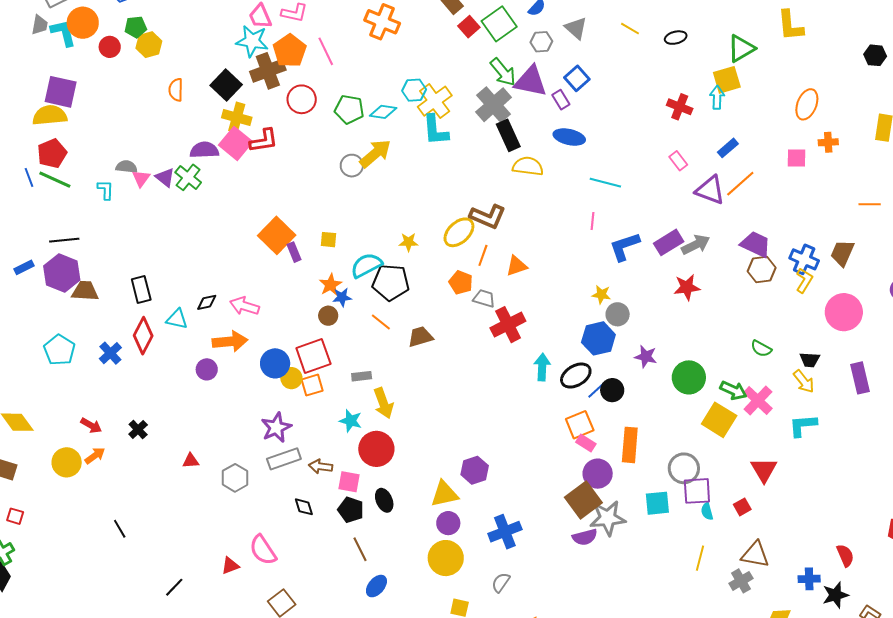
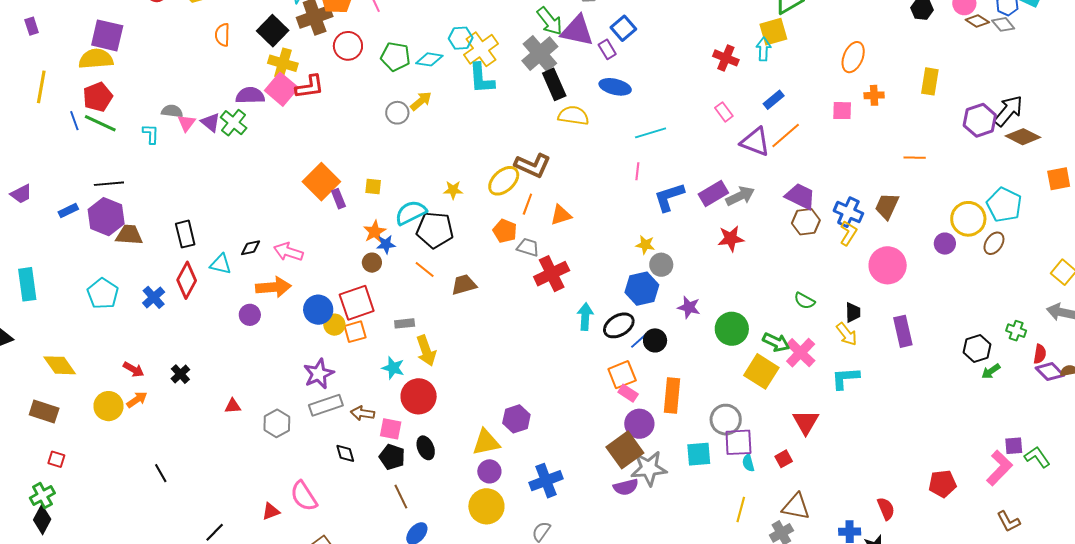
yellow arrow: (375, 154) -> (421, 101), size x0.7
cyan line: (605, 183) -> (651, 133), turned -32
black trapezoid: (810, 360) -> (853, 312), turned -95

